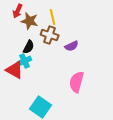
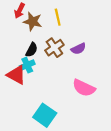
brown cross: (50, 35) -> (54, 48), moved, turned 36
pink semicircle: (77, 82) -> (84, 88), turned -80

